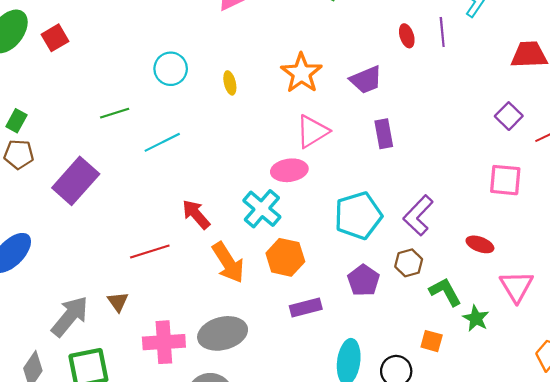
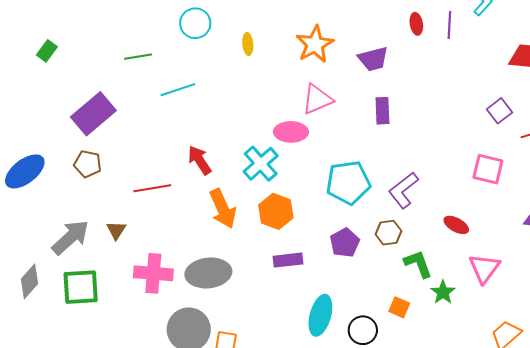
brown pentagon: (19, 154) -> (88, 164), moved

